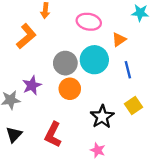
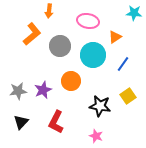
gray circle: (65, 63) -> (60, 46), moved
blue line: (128, 70) -> (123, 64), turned 49
purple star: (32, 85) -> (43, 90), moved
black star: (102, 117) -> (100, 106), turned -30

